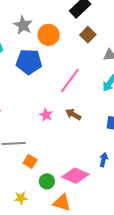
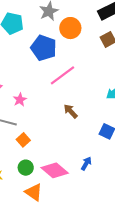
pink line: (70, 80) -> (62, 75), moved
pink star: (46, 115) -> (20, 100), moved
orange square: (30, 161) -> (23, 140), moved

